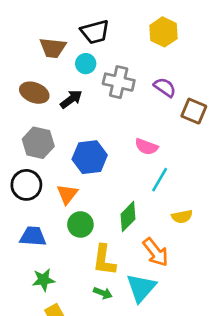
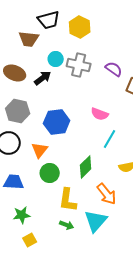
black trapezoid: (95, 32) -> (49, 20), moved
yellow hexagon: (164, 32) -> (80, 27), moved
cyan circle: (86, 64) -> (56, 59), moved

